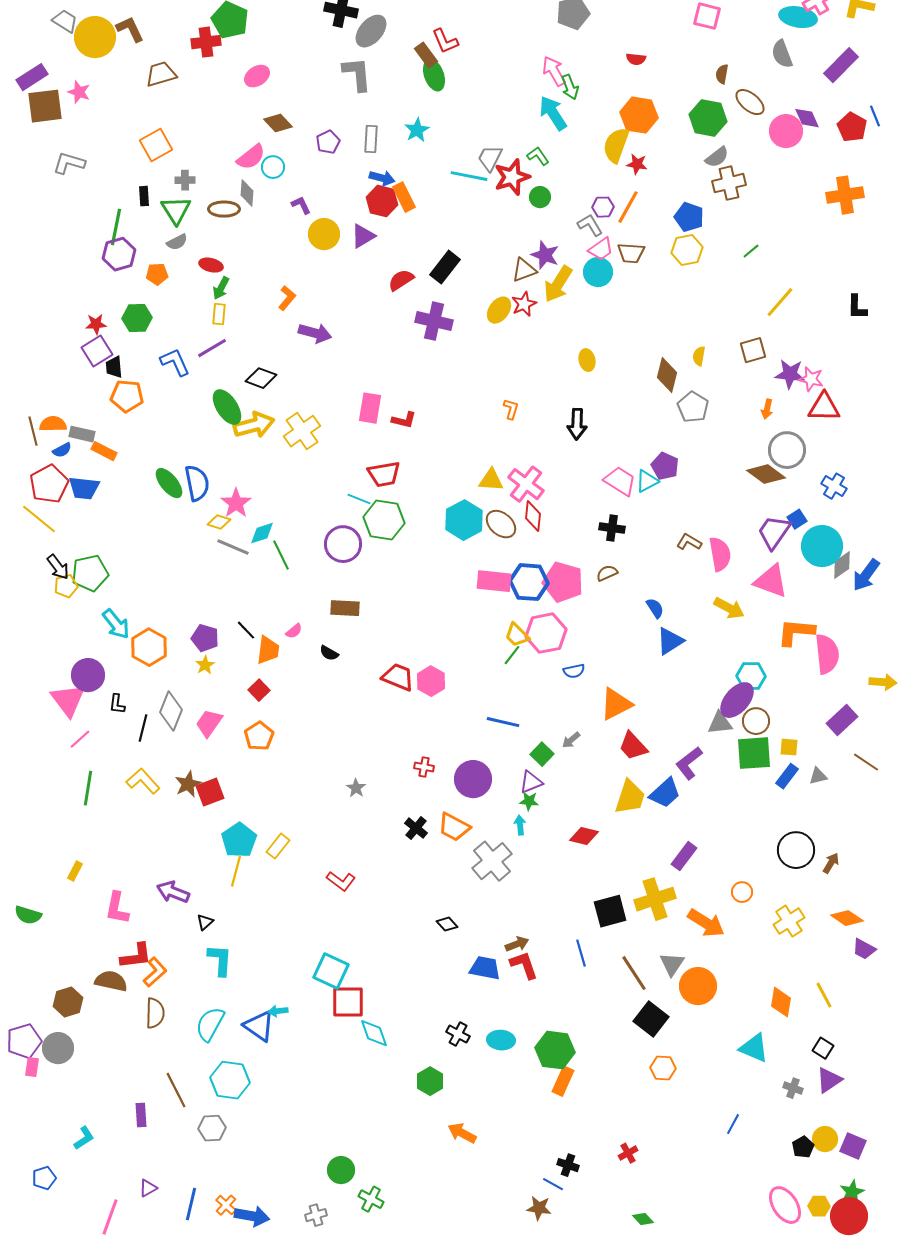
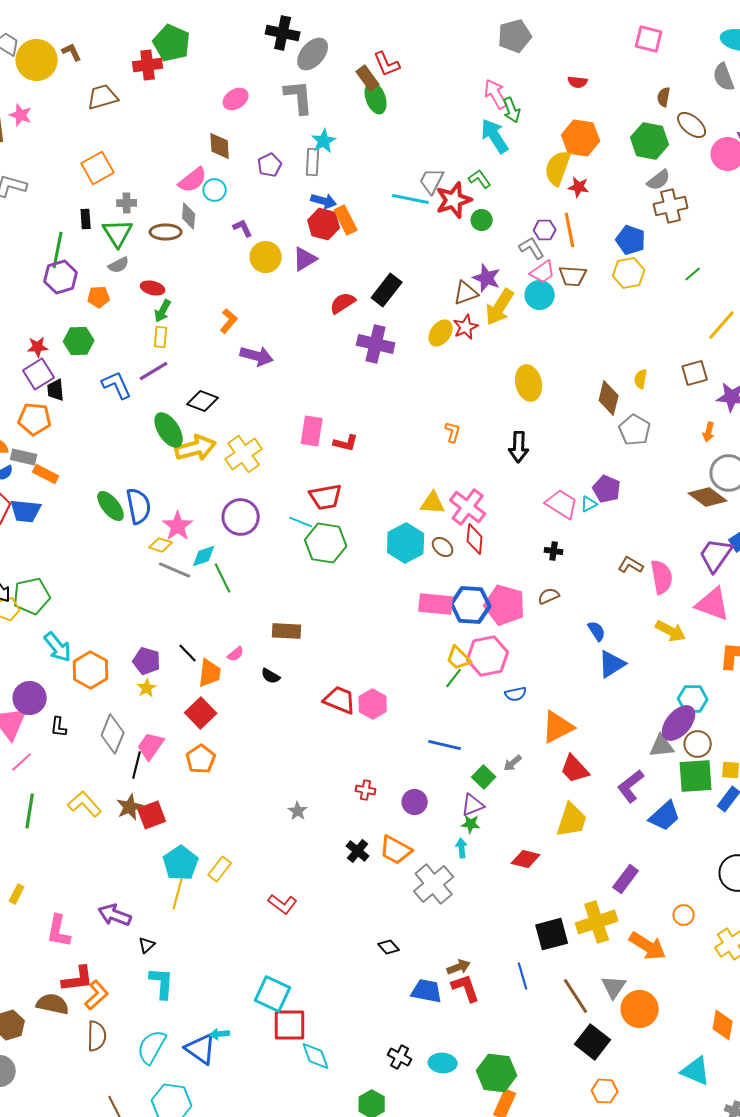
brown L-shape: (130, 29) -> (72, 52), size x0.7
pink ellipse: (257, 76) -> (236, 99), moved
brown diamond: (278, 123) -> (220, 146), turned 40
cyan star: (417, 130) -> (324, 141), moved
orange line: (628, 207) -> (570, 230), turned -40
yellow ellipse: (587, 360) -> (529, 383), size x1.6
orange pentagon: (127, 396) -> (35, 419), moved
cyan triangle: (647, 481) -> (589, 504), size x0.7
brown ellipse: (501, 524) -> (443, 547), size x0.7
black cross: (612, 528) -> (554, 551), size x0.7
purple circle: (343, 544) -> (241, 517), moved
red square: (259, 690) -> (201, 713), size x1.4
black line: (143, 728) -> (137, 765), moved
purple circle: (473, 779) -> (415, 802), size x0.7
blue trapezoid: (665, 793) -> (665, 816), moved

